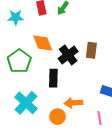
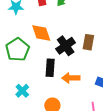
cyan cross: (26, 103) -> (22, 91), size x0.6
orange arrow: (73, 103) -> (71, 78), moved

